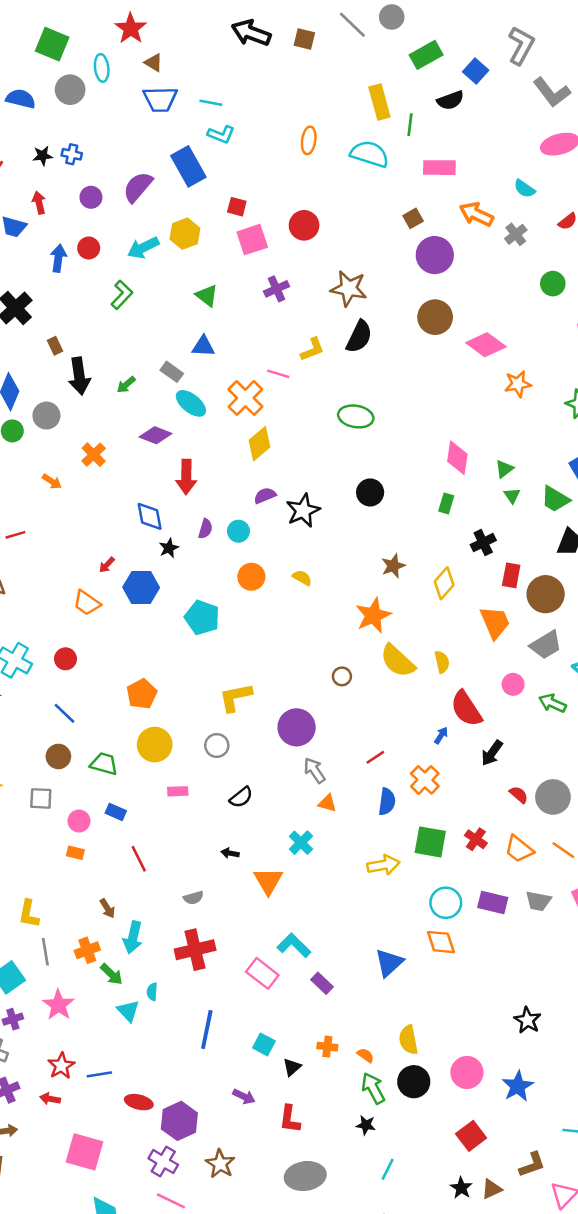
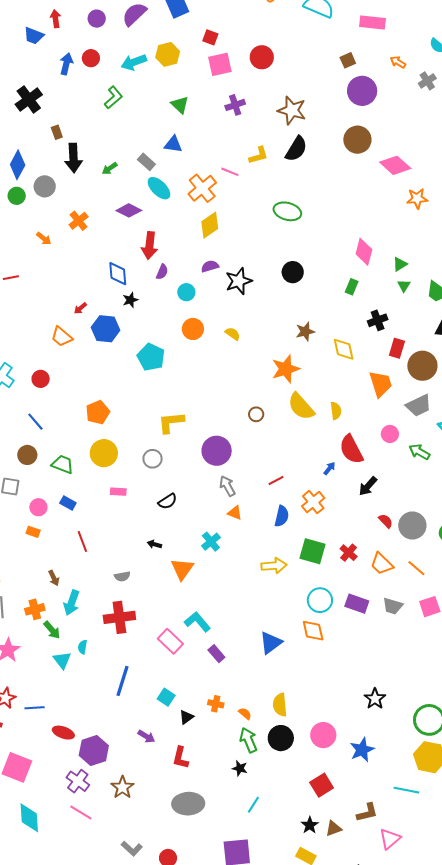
orange arrow: (476, 214) -> (398, 62), size x0.6
purple semicircle: (205, 529) -> (162, 272), moved
yellow diamond: (444, 583) -> (344, 349), turned -60

